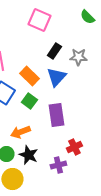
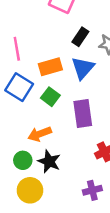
orange rectangle: (29, 76) -> (50, 67), turned -60
purple cross: (58, 165) -> (92, 190), moved

